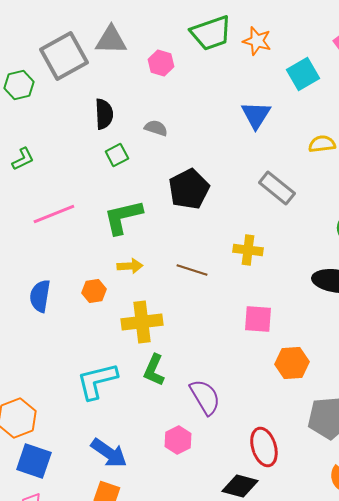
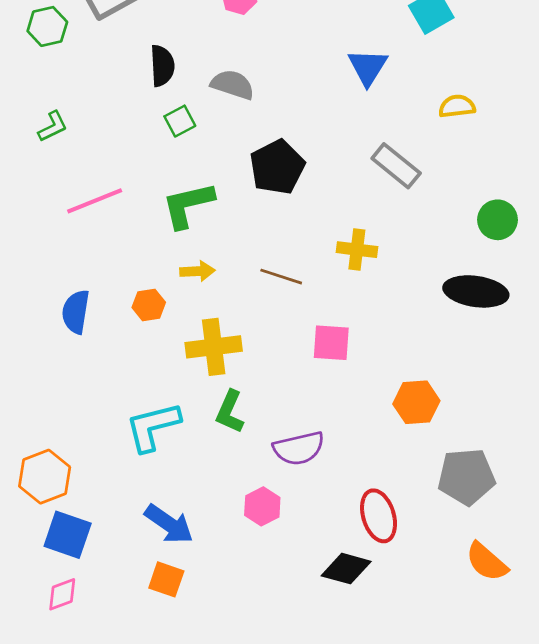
gray semicircle: (156, 128) -> (233, 85), size x1.4
pink square: (258, 319) -> (331, 343), moved
purple semicircle: (205, 397) -> (299, 448), turned 108

